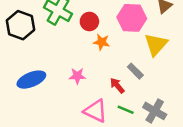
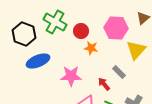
pink star: (77, 76) -> (71, 76), size x1.5
blue ellipse: (31, 80) -> (38, 61), moved

